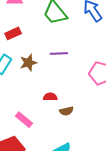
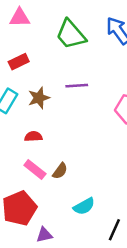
red semicircle: (50, 97) -> (33, 136), moved
brown semicircle: (66, 111) -> (60, 171), moved, turned -40

